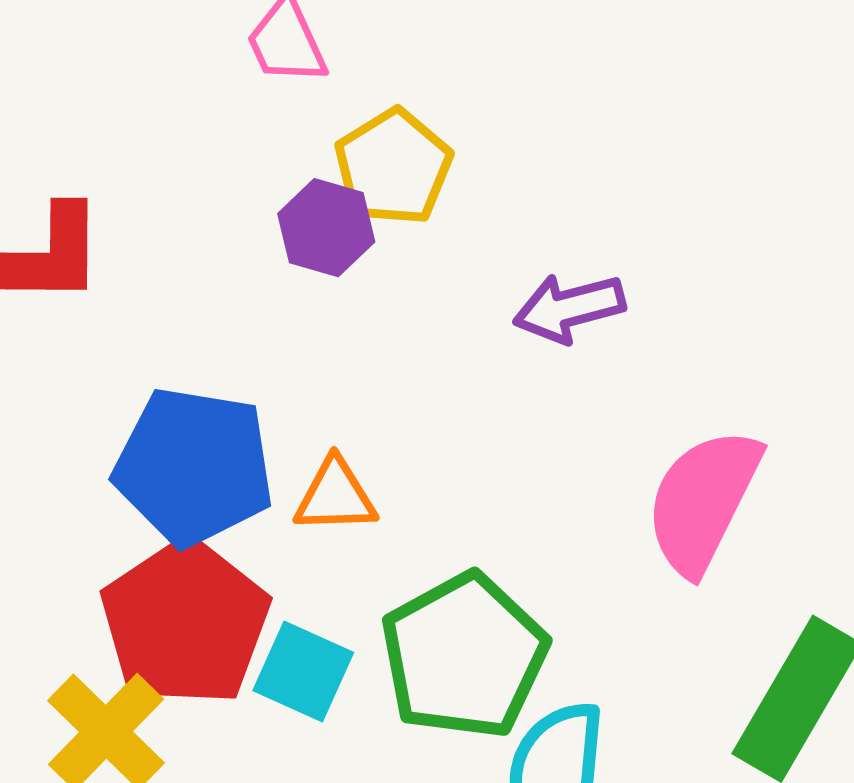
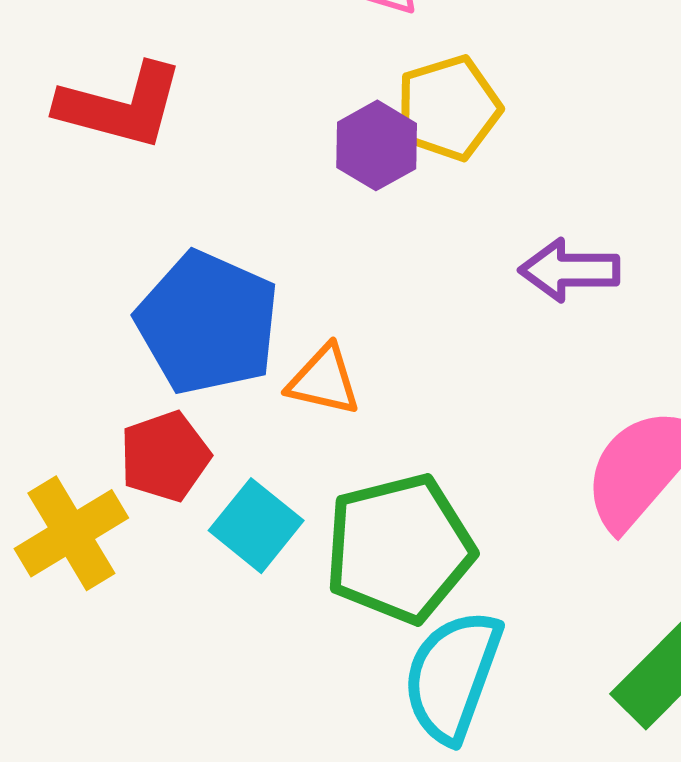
red pentagon: (185, 622) -> (165, 456), size x0.6

